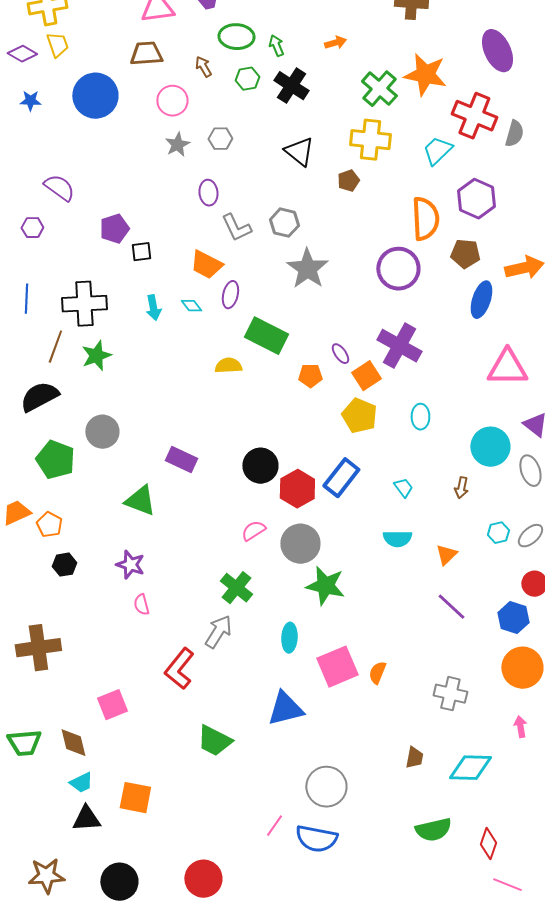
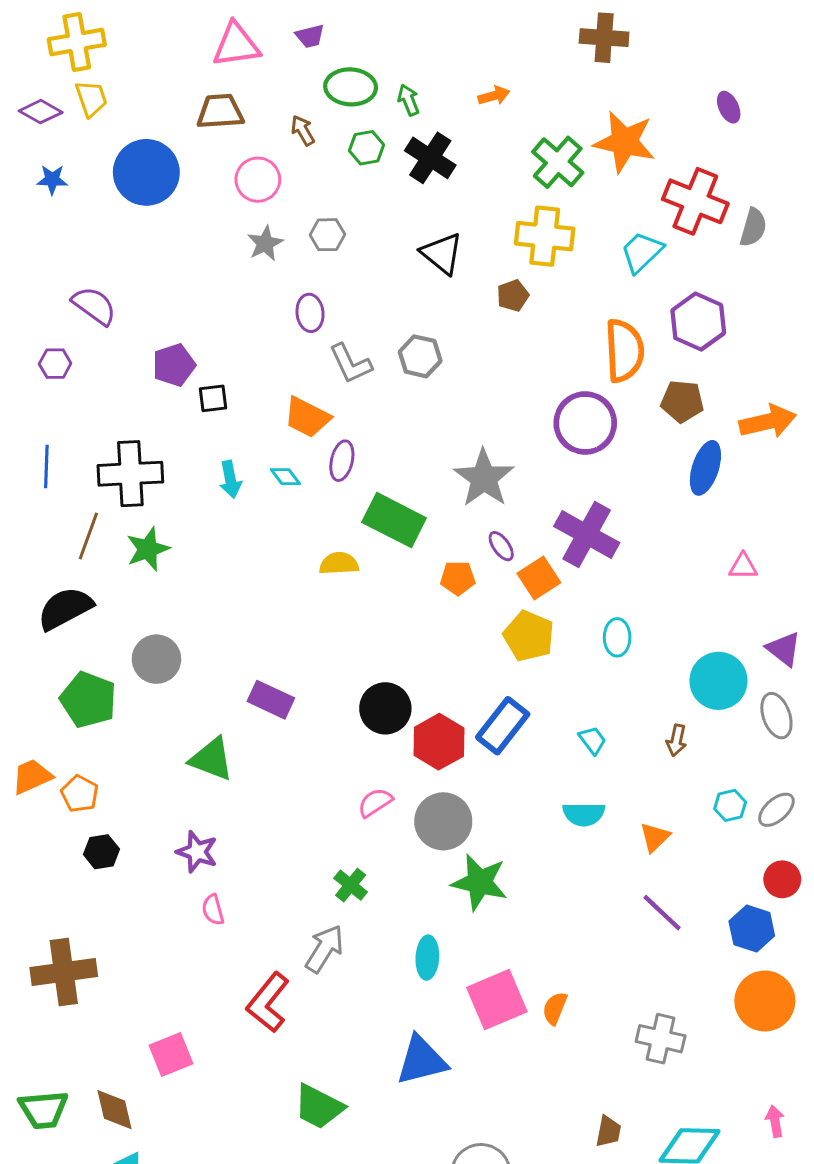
purple ellipse: (497, 51) -> (729, 107), size x0.5
gray star: (307, 269) -> (484, 478), moved
pink triangle: (507, 368) -> (743, 566), size x0.5
green cross: (236, 588) -> (351, 885), size x0.7
pink arrow: (520, 727) -> (775, 1121), moved

